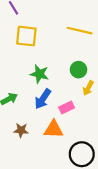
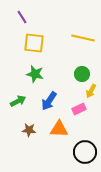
green star: (39, 74) -> (35, 74), moved
pink rectangle: (67, 108) -> (79, 109), moved

